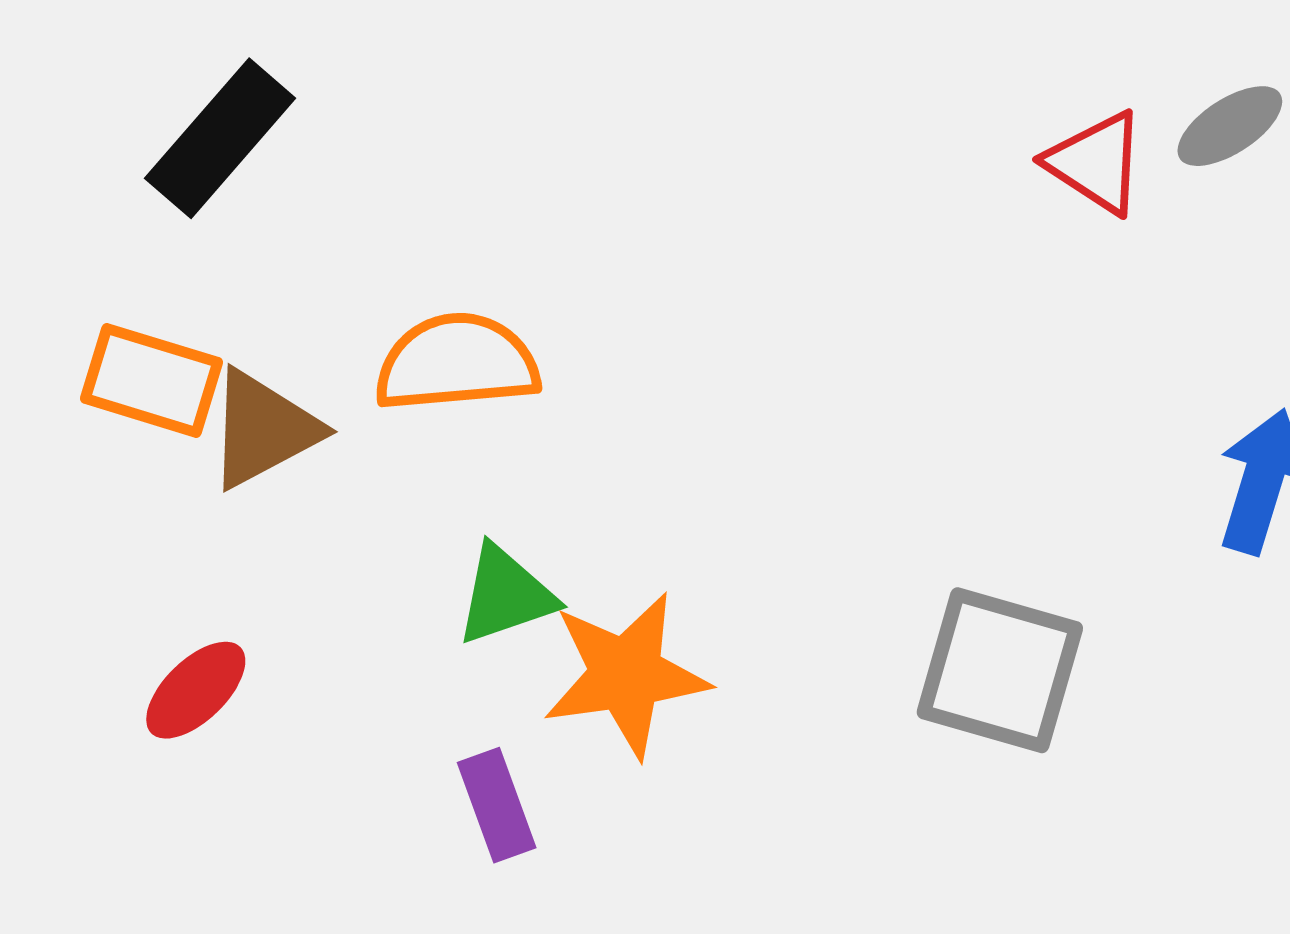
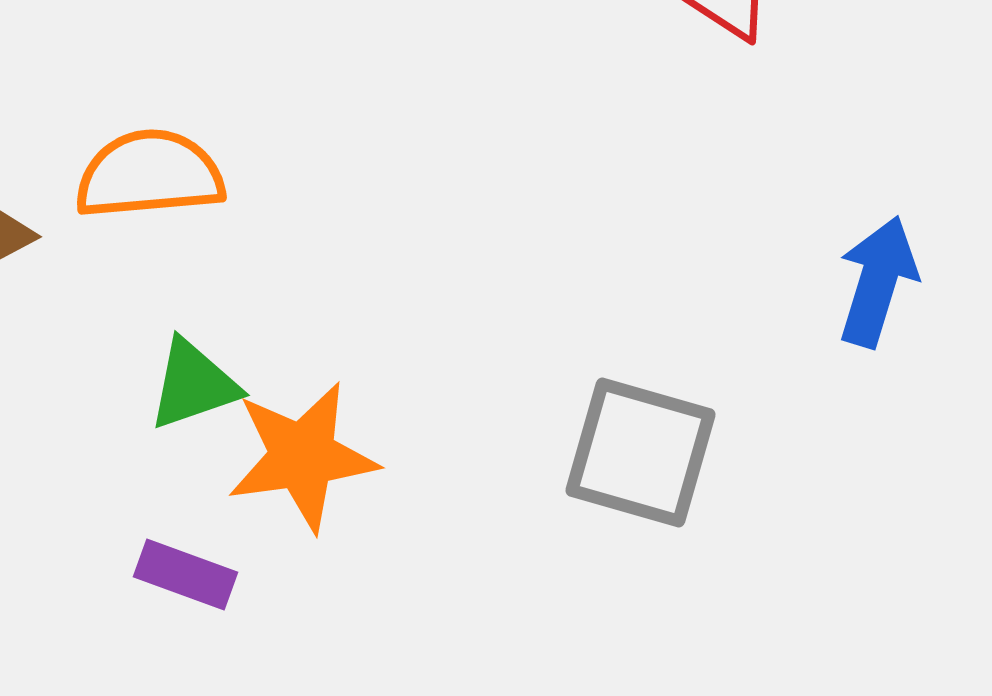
purple rectangle: (497, 805) -> (186, 574), turned -50

